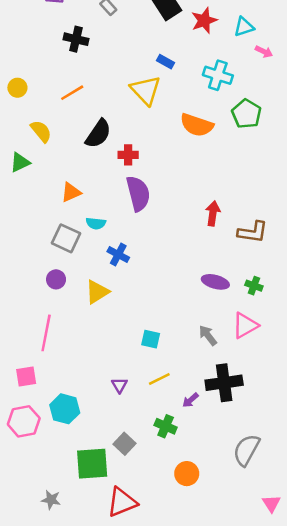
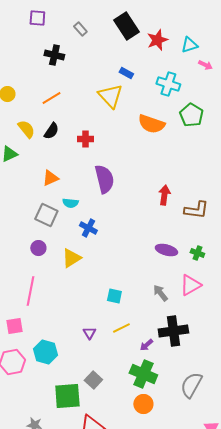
black semicircle: (98, 134) -> (51, 131), moved, size x0.7
red cross: (128, 155) -> (85, 139), moved
green cross: (166, 426) -> (143, 374), moved, size x1.5

